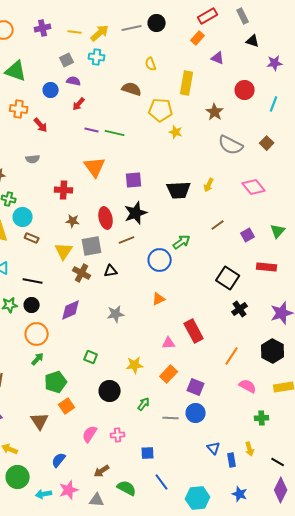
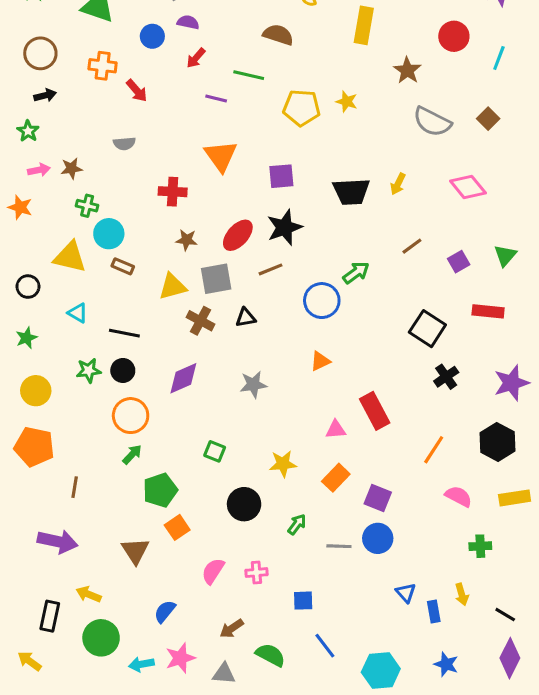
yellow pentagon: (161, 110) -> (302, 108), moved
green line: (115, 133) -> (249, 75), moved
red ellipse: (106, 218) -> (238, 235), turned 55
yellow triangle: (64, 251) -> (173, 287), turned 42

